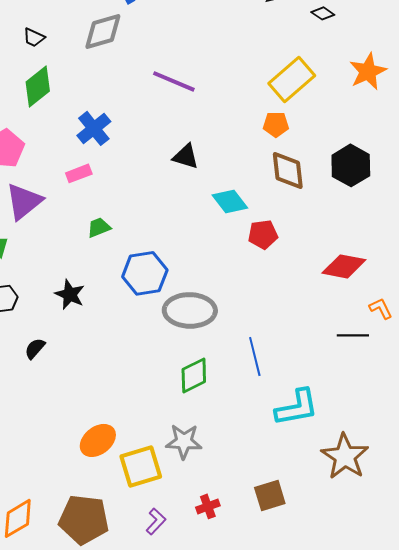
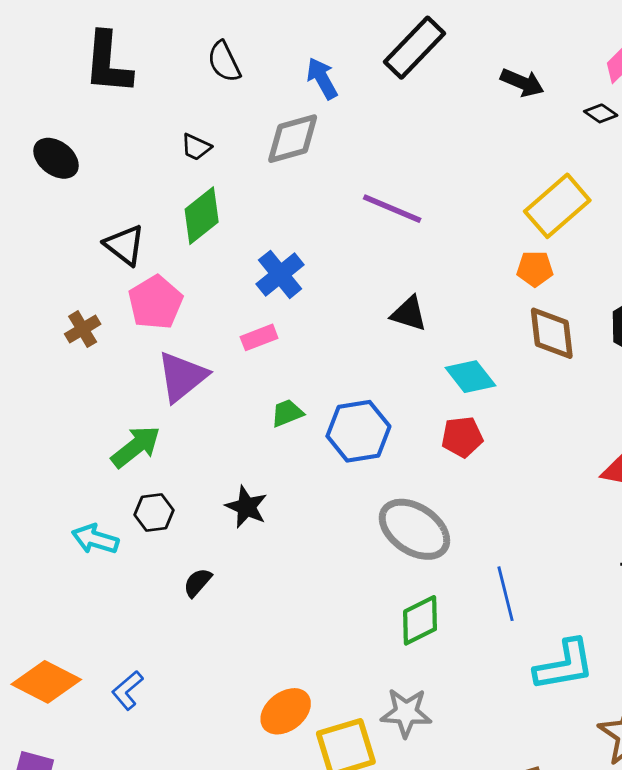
red pentagon: (263, 234) -> (462, 437), moved
blue hexagon: (145, 273) -> (358, 431), moved
gray ellipse: (190, 310) -> (414, 529), turned 33

